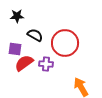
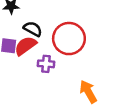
red semicircle: (24, 63) -> (26, 46), moved

